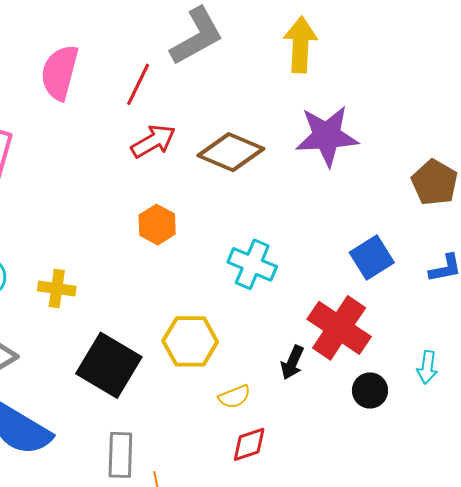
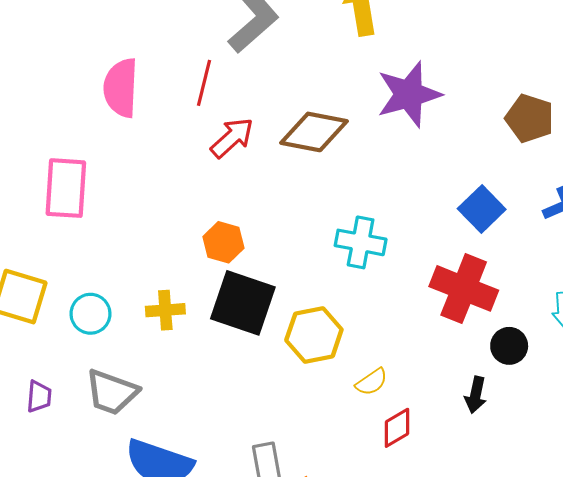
orange hexagon: (157, 225) -> (223, 242), moved
black arrow: (292, 363) -> (476, 395), moved
black square: (109, 365) -> (243, 303), moved

